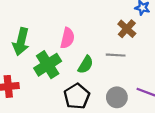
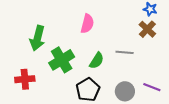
brown cross: (127, 29) -> (147, 29), moved
pink semicircle: (67, 38) -> (87, 24), moved

